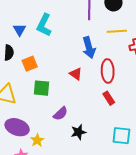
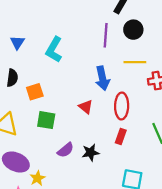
blue triangle: (19, 30) -> (17, 43), moved
red rectangle: (109, 98) -> (121, 136), turned 48
black star: (78, 132) -> (91, 152), moved

